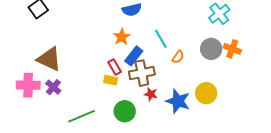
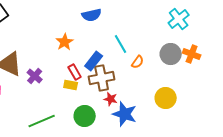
orange star: (122, 37) -> (65, 42), moved
purple cross: (53, 87) -> (35, 76), moved
blue star: (178, 101) -> (125, 114), moved

